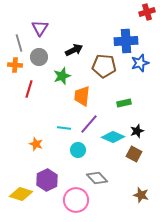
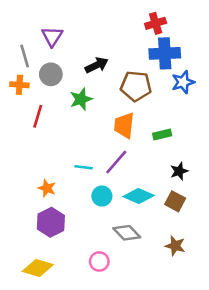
red cross: (147, 12) -> (156, 23), moved
orange trapezoid: (82, 96) -> (124, 125), moved
cyan diamond: (113, 137) -> (139, 196), moved
purple hexagon: (47, 180) -> (51, 222), moved
yellow diamond: (21, 194) -> (38, 268), moved
brown star: (141, 195) -> (175, 246), moved
pink circle: (76, 200) -> (99, 261), size x0.6

